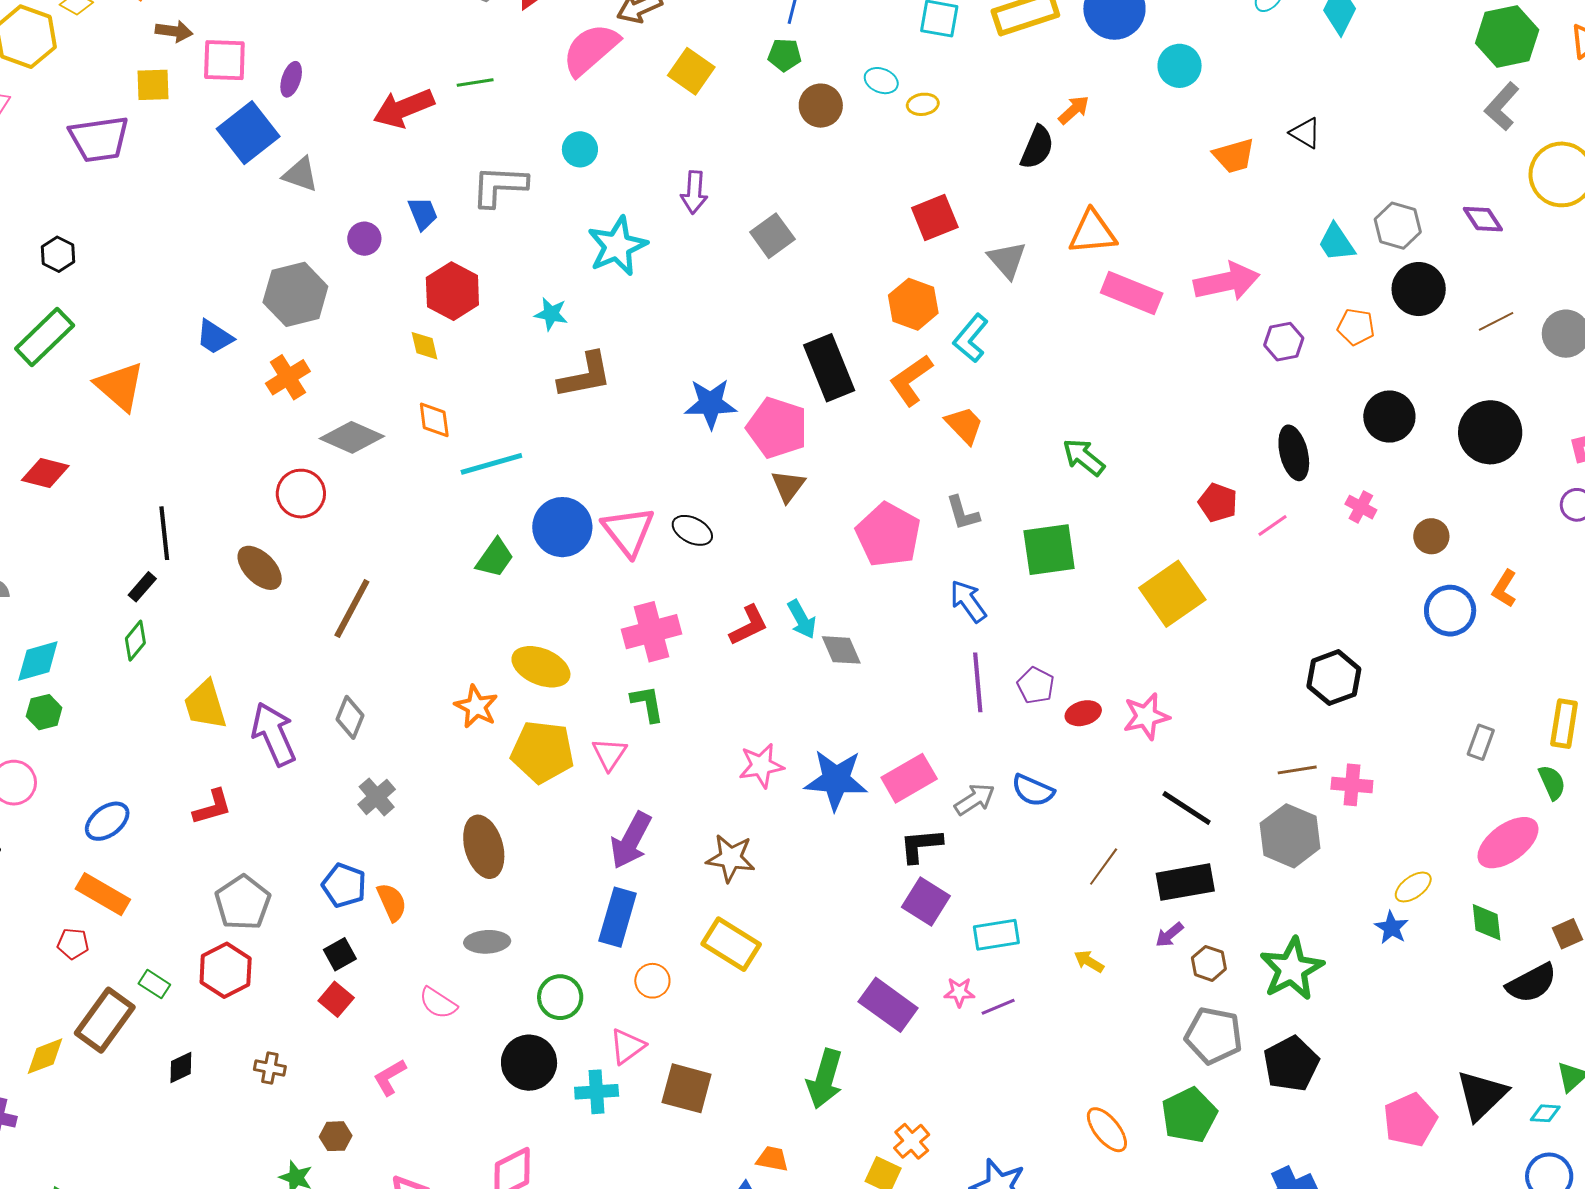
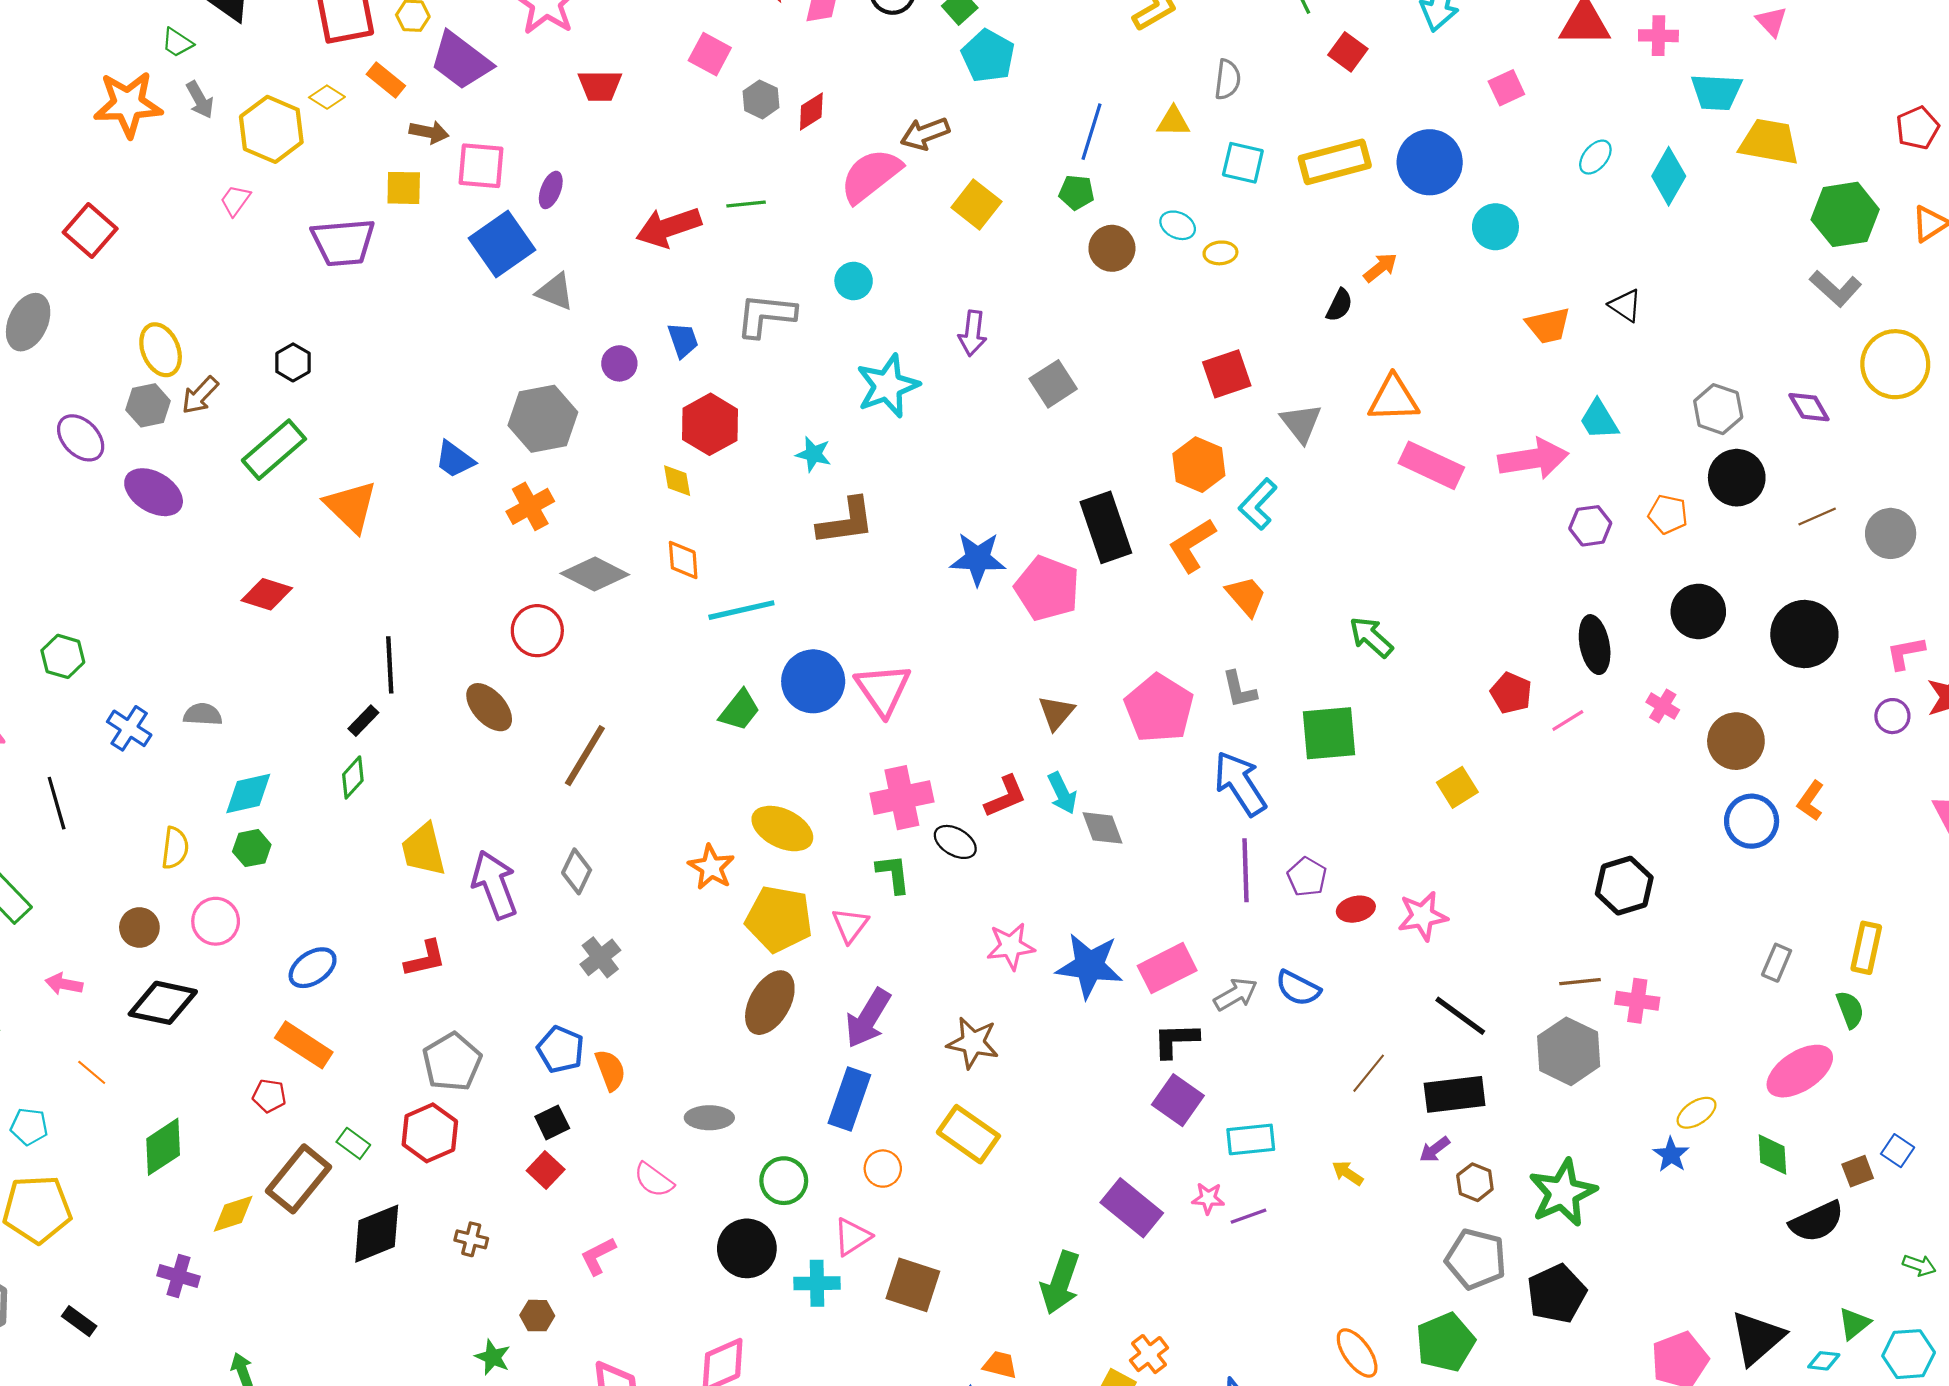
gray L-shape: (1502, 106) -> (1836, 288), turned -93
black semicircle: (1037, 147) -> (1339, 305), size x0.7
cyan trapezoid: (1336, 243) -> (1599, 420), moved
brown triangle: (788, 486) -> (1056, 713), moved
black ellipse: (692, 530) -> (955, 842), moved
brown circle: (1431, 536) -> (1736, 741), size x1.5
yellow square: (1172, 594) -> (1457, 787), size x0.6
blue arrow: (968, 601) -> (1240, 783), size x1.4
brown ellipse: (484, 847) -> (770, 1003), moved, turned 42
black diamond: (181, 1068) -> (377, 1234), size x1.8

